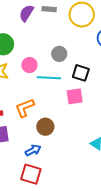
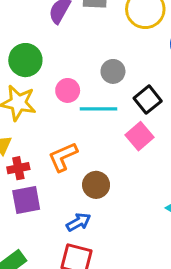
black square: (81, 73) -> (148, 100), turned 36
pink square: (75, 96) -> (139, 136), turned -30

